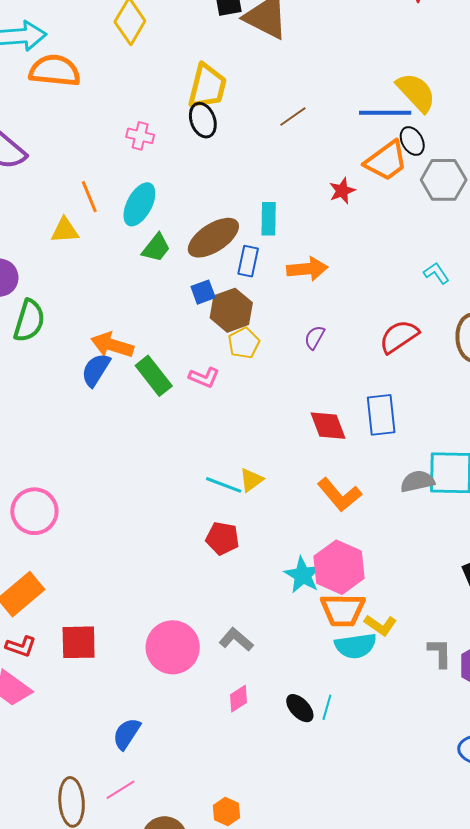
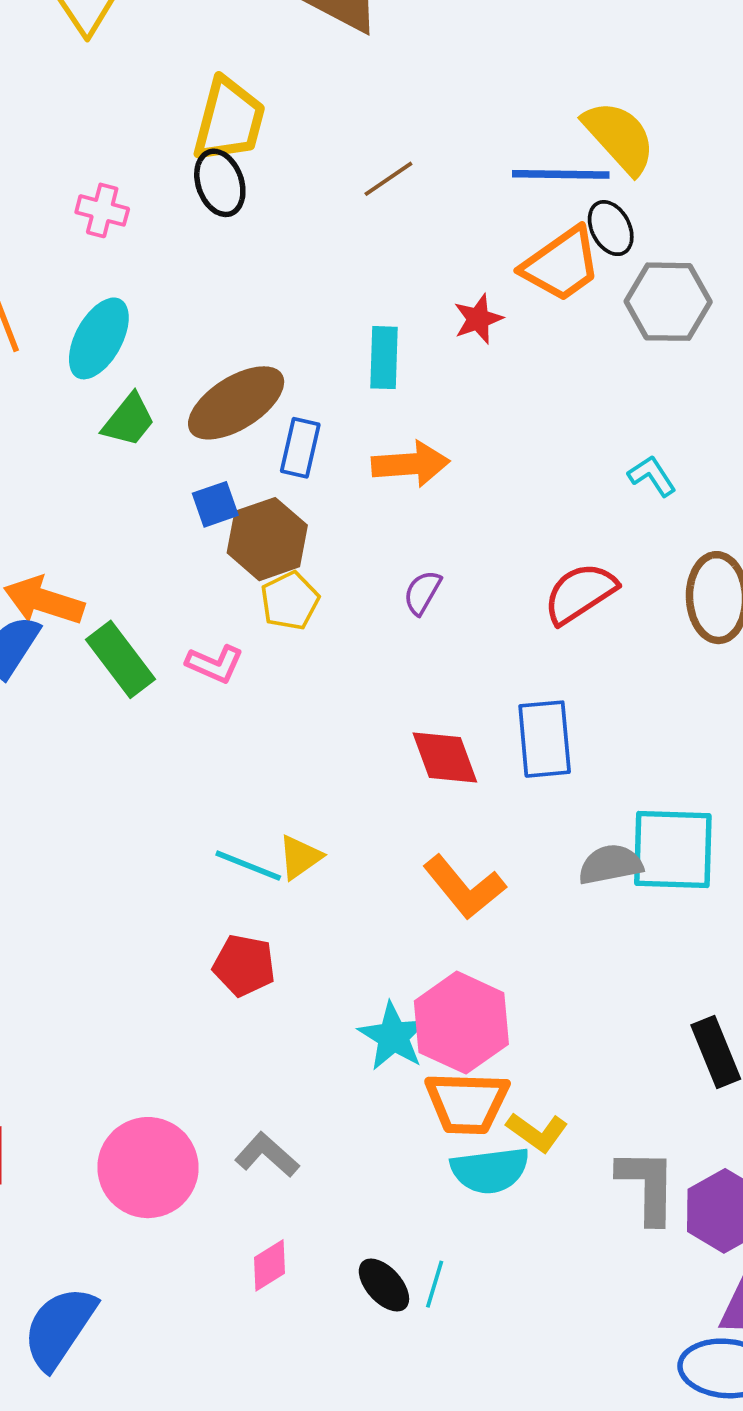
cyan rectangle: (269, 219) -> (384, 358), moved
gray L-shape: (440, 653) -> (647, 1186), size x1.4
blue semicircle: (127, 734) -> (59, 1328), size x1.4

